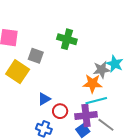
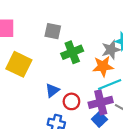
green cross: (67, 39) -> (72, 52), moved, turned -30
gray square: (36, 56) -> (53, 31), moved

